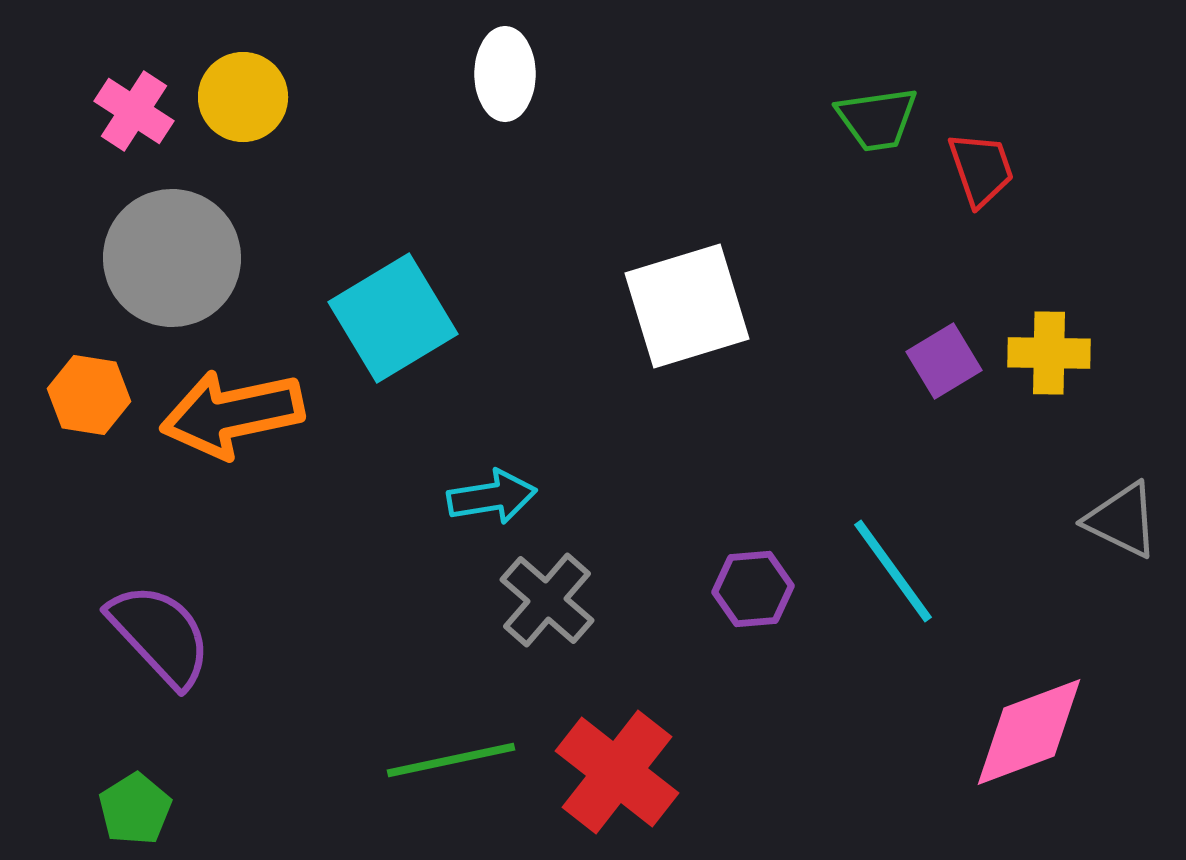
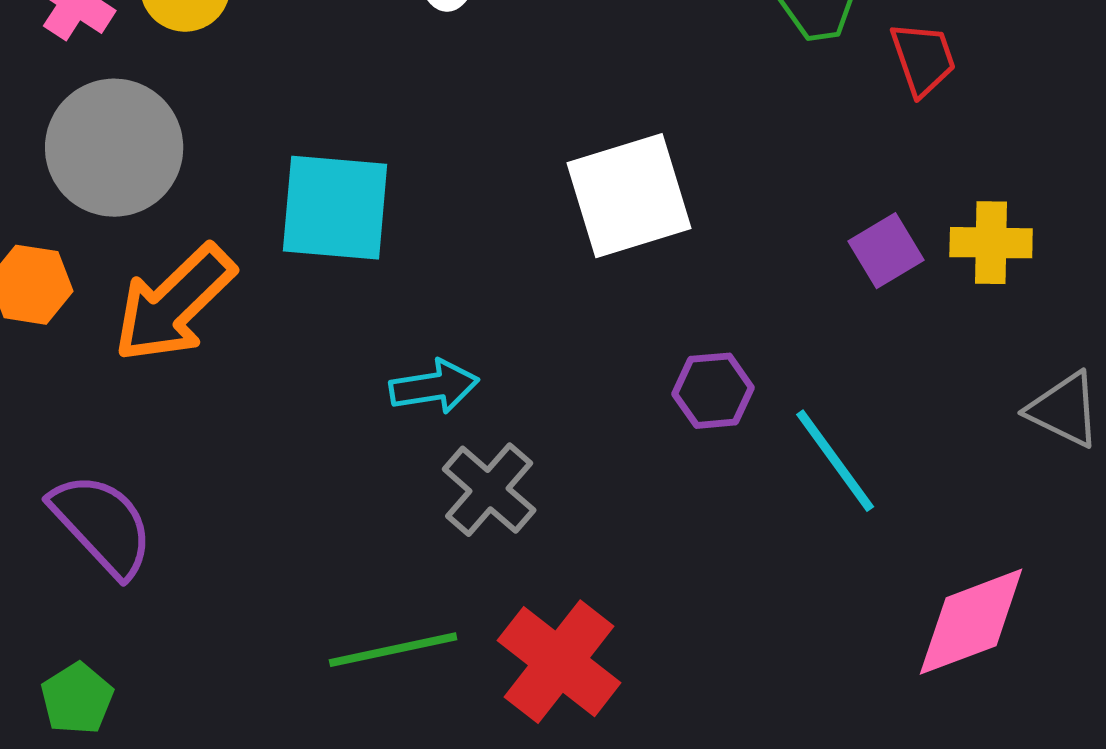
cyan square: (393, 318) -> (335, 208), turned 36
orange arrow: (232, 414) -> (174, 304), turned -32
purple hexagon: (753, 589) -> (713, 391), moved

